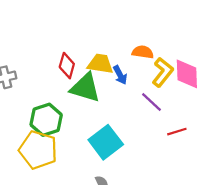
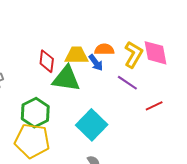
orange semicircle: (143, 52) -> (104, 49), moved

